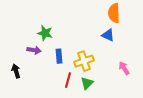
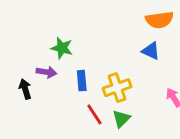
orange semicircle: (114, 13) -> (159, 20), turned -96
black arrow: (16, 71) -> (25, 89), moved
red line: (68, 80) -> (94, 114), turned -49

